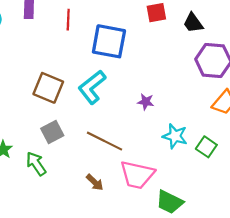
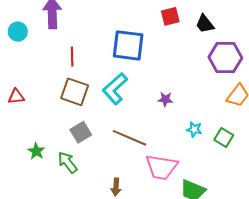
red line: (68, 20) -> (72, 56), moved
cyan star: (175, 136) -> (194, 129), size x0.7
brown arrow: (95, 182) -> (116, 187), moved, turned 54

